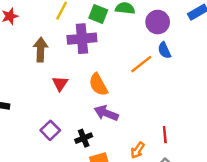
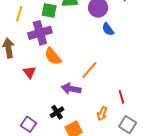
orange line: (141, 64) -> (89, 70), moved
orange semicircle: (98, 85) -> (53, 56), moved
purple square: (50, 130) -> (28, 124), moved

